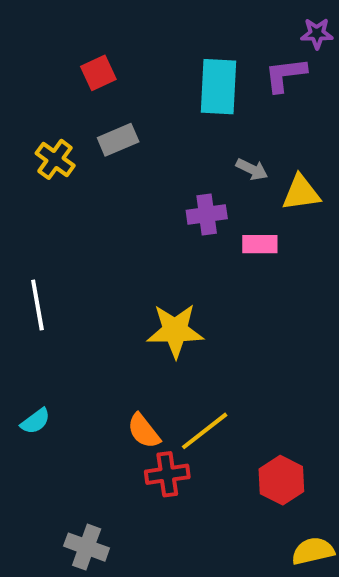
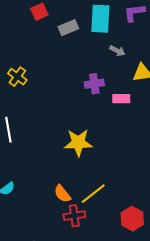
gray rectangle: (118, 140) -> (68, 28), moved
yellow cross: (55, 159) -> (17, 77), moved
gray arrow: (252, 169) -> (117, 51), moved

